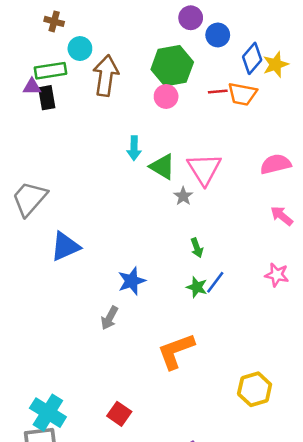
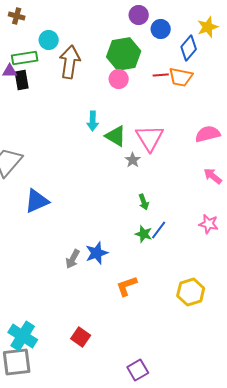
brown cross: (54, 21) -> (17, 16), moved
yellow star: (276, 65) -> (208, 27), moved
blue star: (132, 281) -> (97, 253), moved
orange L-shape: (176, 351) -> (127, 286), size x0.7
yellow hexagon: (255, 389) -> (191, 292), moved

